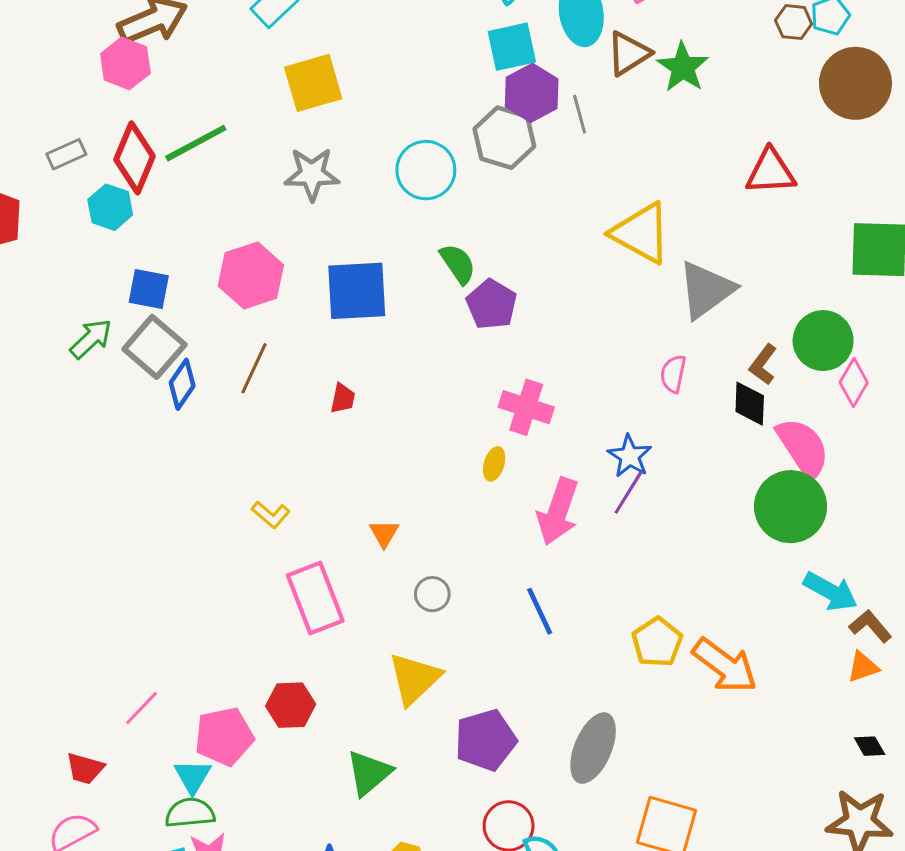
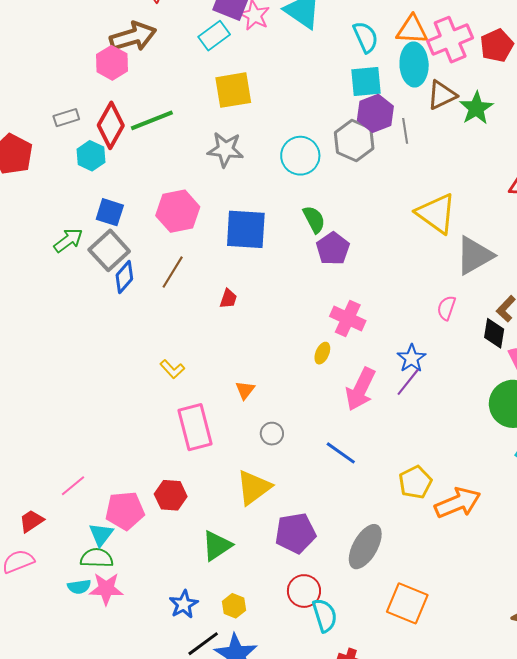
blue line: (540, 611) -> (341, 453), turned -36
orange arrow: (725, 666) -> (458, 503), turned -66
red trapezoid: (85, 769) -> (31, 521), turned 124

